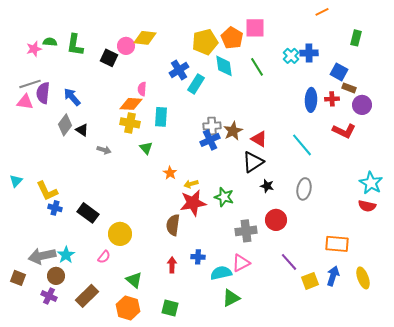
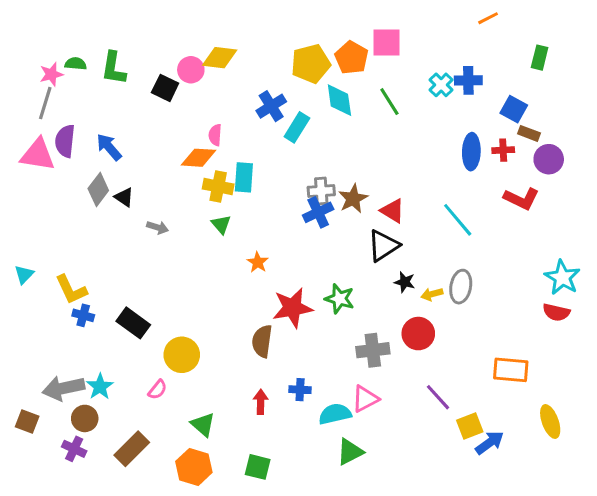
gray line: (30, 84) -> (45, 103), moved, turned -55
pink triangle: (25, 102) -> (38, 155), size x1.4
yellow cross: (130, 123) -> (218, 186), moved
yellow arrow: (191, 184) -> (432, 294), moved
blue arrow: (333, 276) -> (490, 443), moved, turned 36

